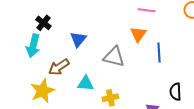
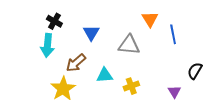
black semicircle: (175, 92) -> (195, 71), turned 42

